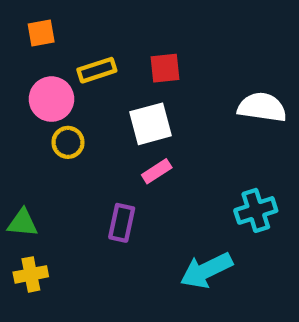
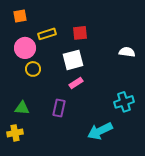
white semicircle: (262, 107) -> (127, 52), size x0.7
green triangle: (23, 223) -> (22, 108), moved

